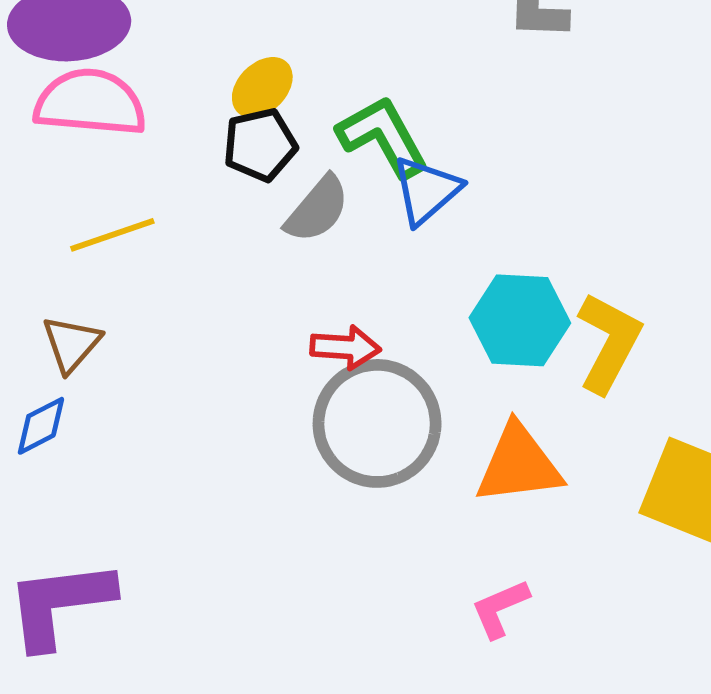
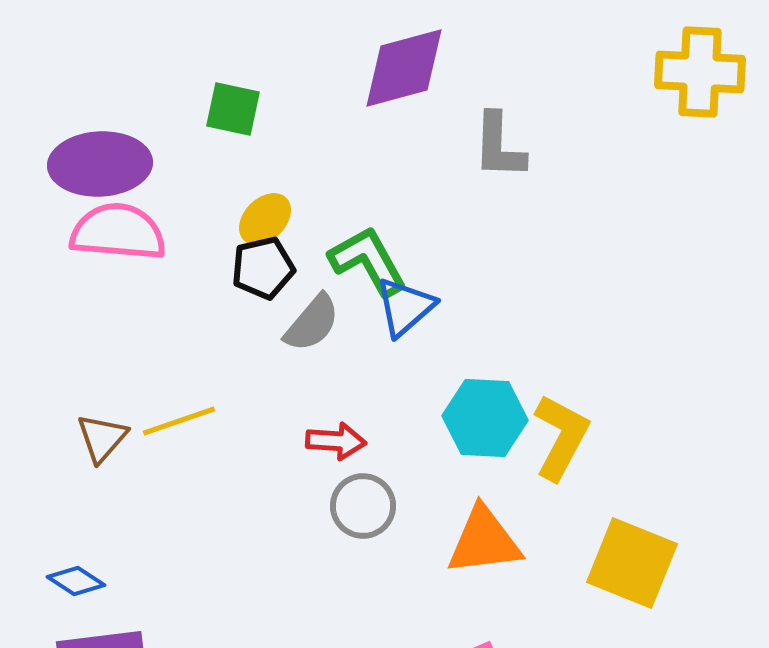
yellow line: (112, 235) -> (179, 421), moved
gray circle: (377, 423) -> (363, 506), size x0.6
blue diamond: (41, 426) -> (76, 581), moved, turned 60

